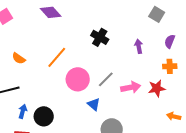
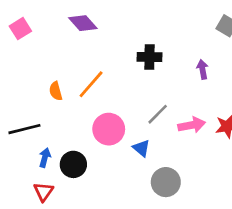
black cross: (100, 37) -> (149, 57), turned -30
orange semicircle: (19, 58) -> (56, 91), moved, turned 40
pink circle: (78, 79) -> (109, 129), moved

